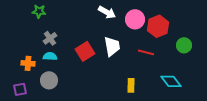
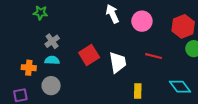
white arrow: (107, 12) -> (112, 14), turned -144
red hexagon: (158, 26) -> (183, 26), moved
white trapezoid: (112, 46) -> (118, 62), moved

